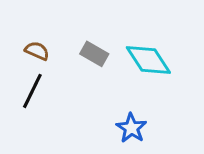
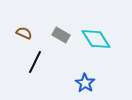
black line: (32, 91) -> (35, 62), moved

